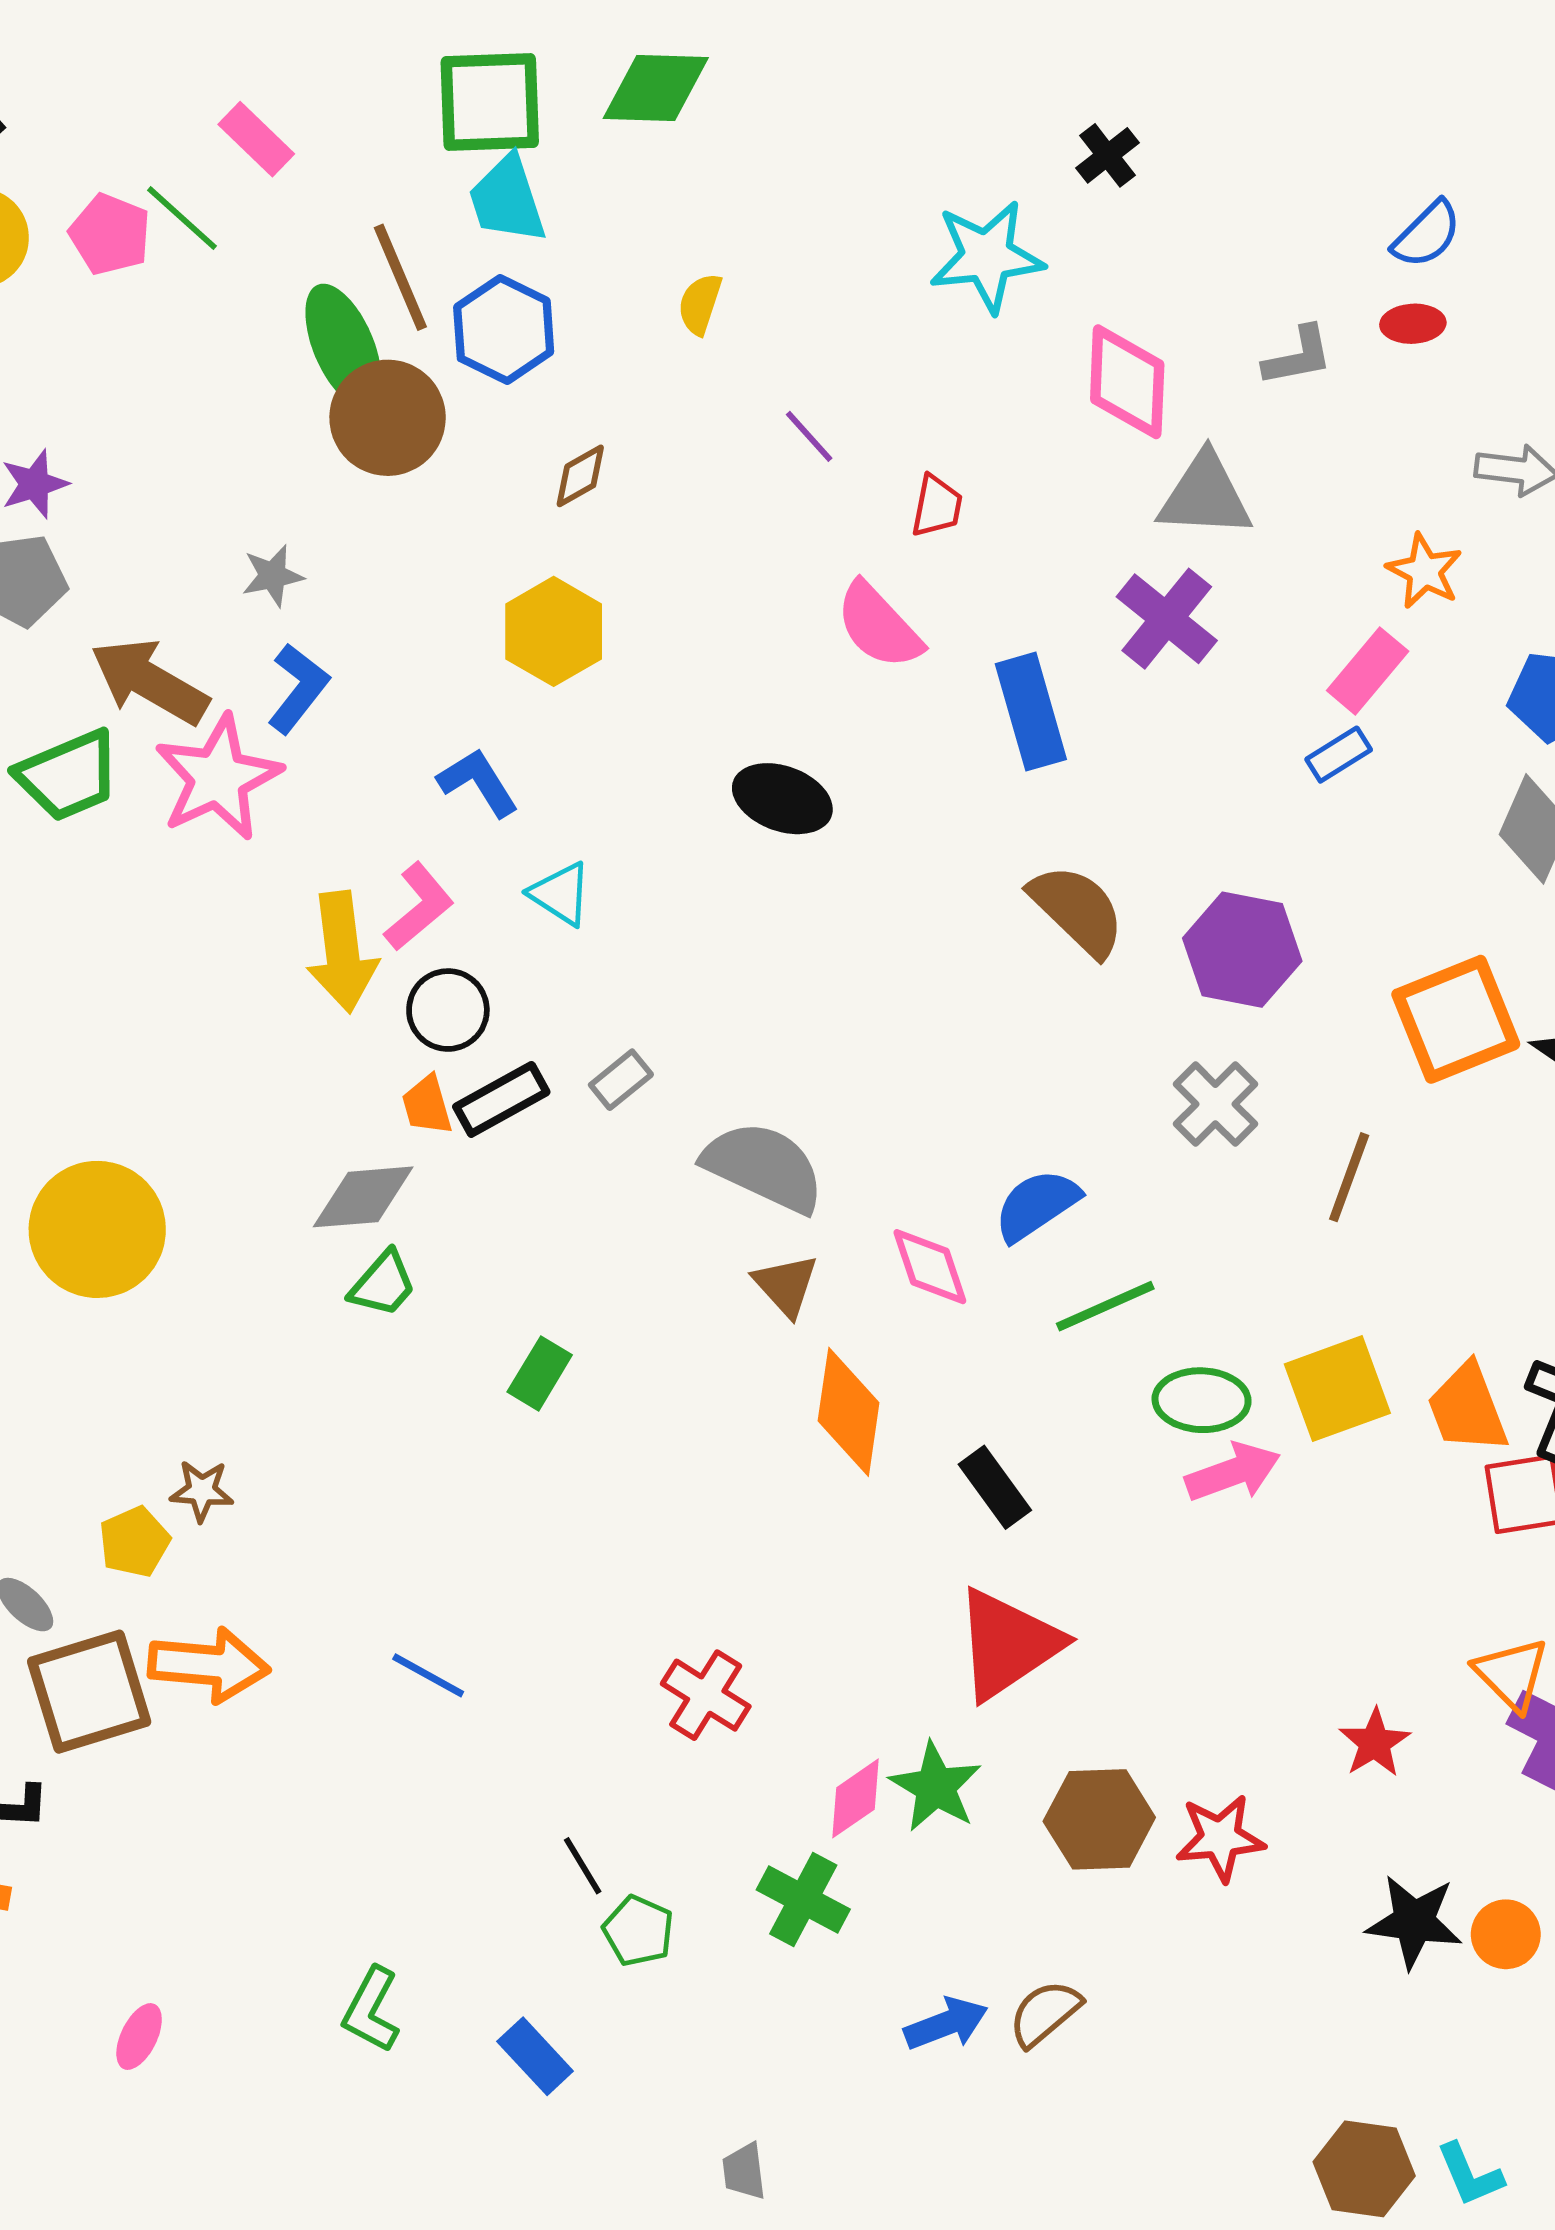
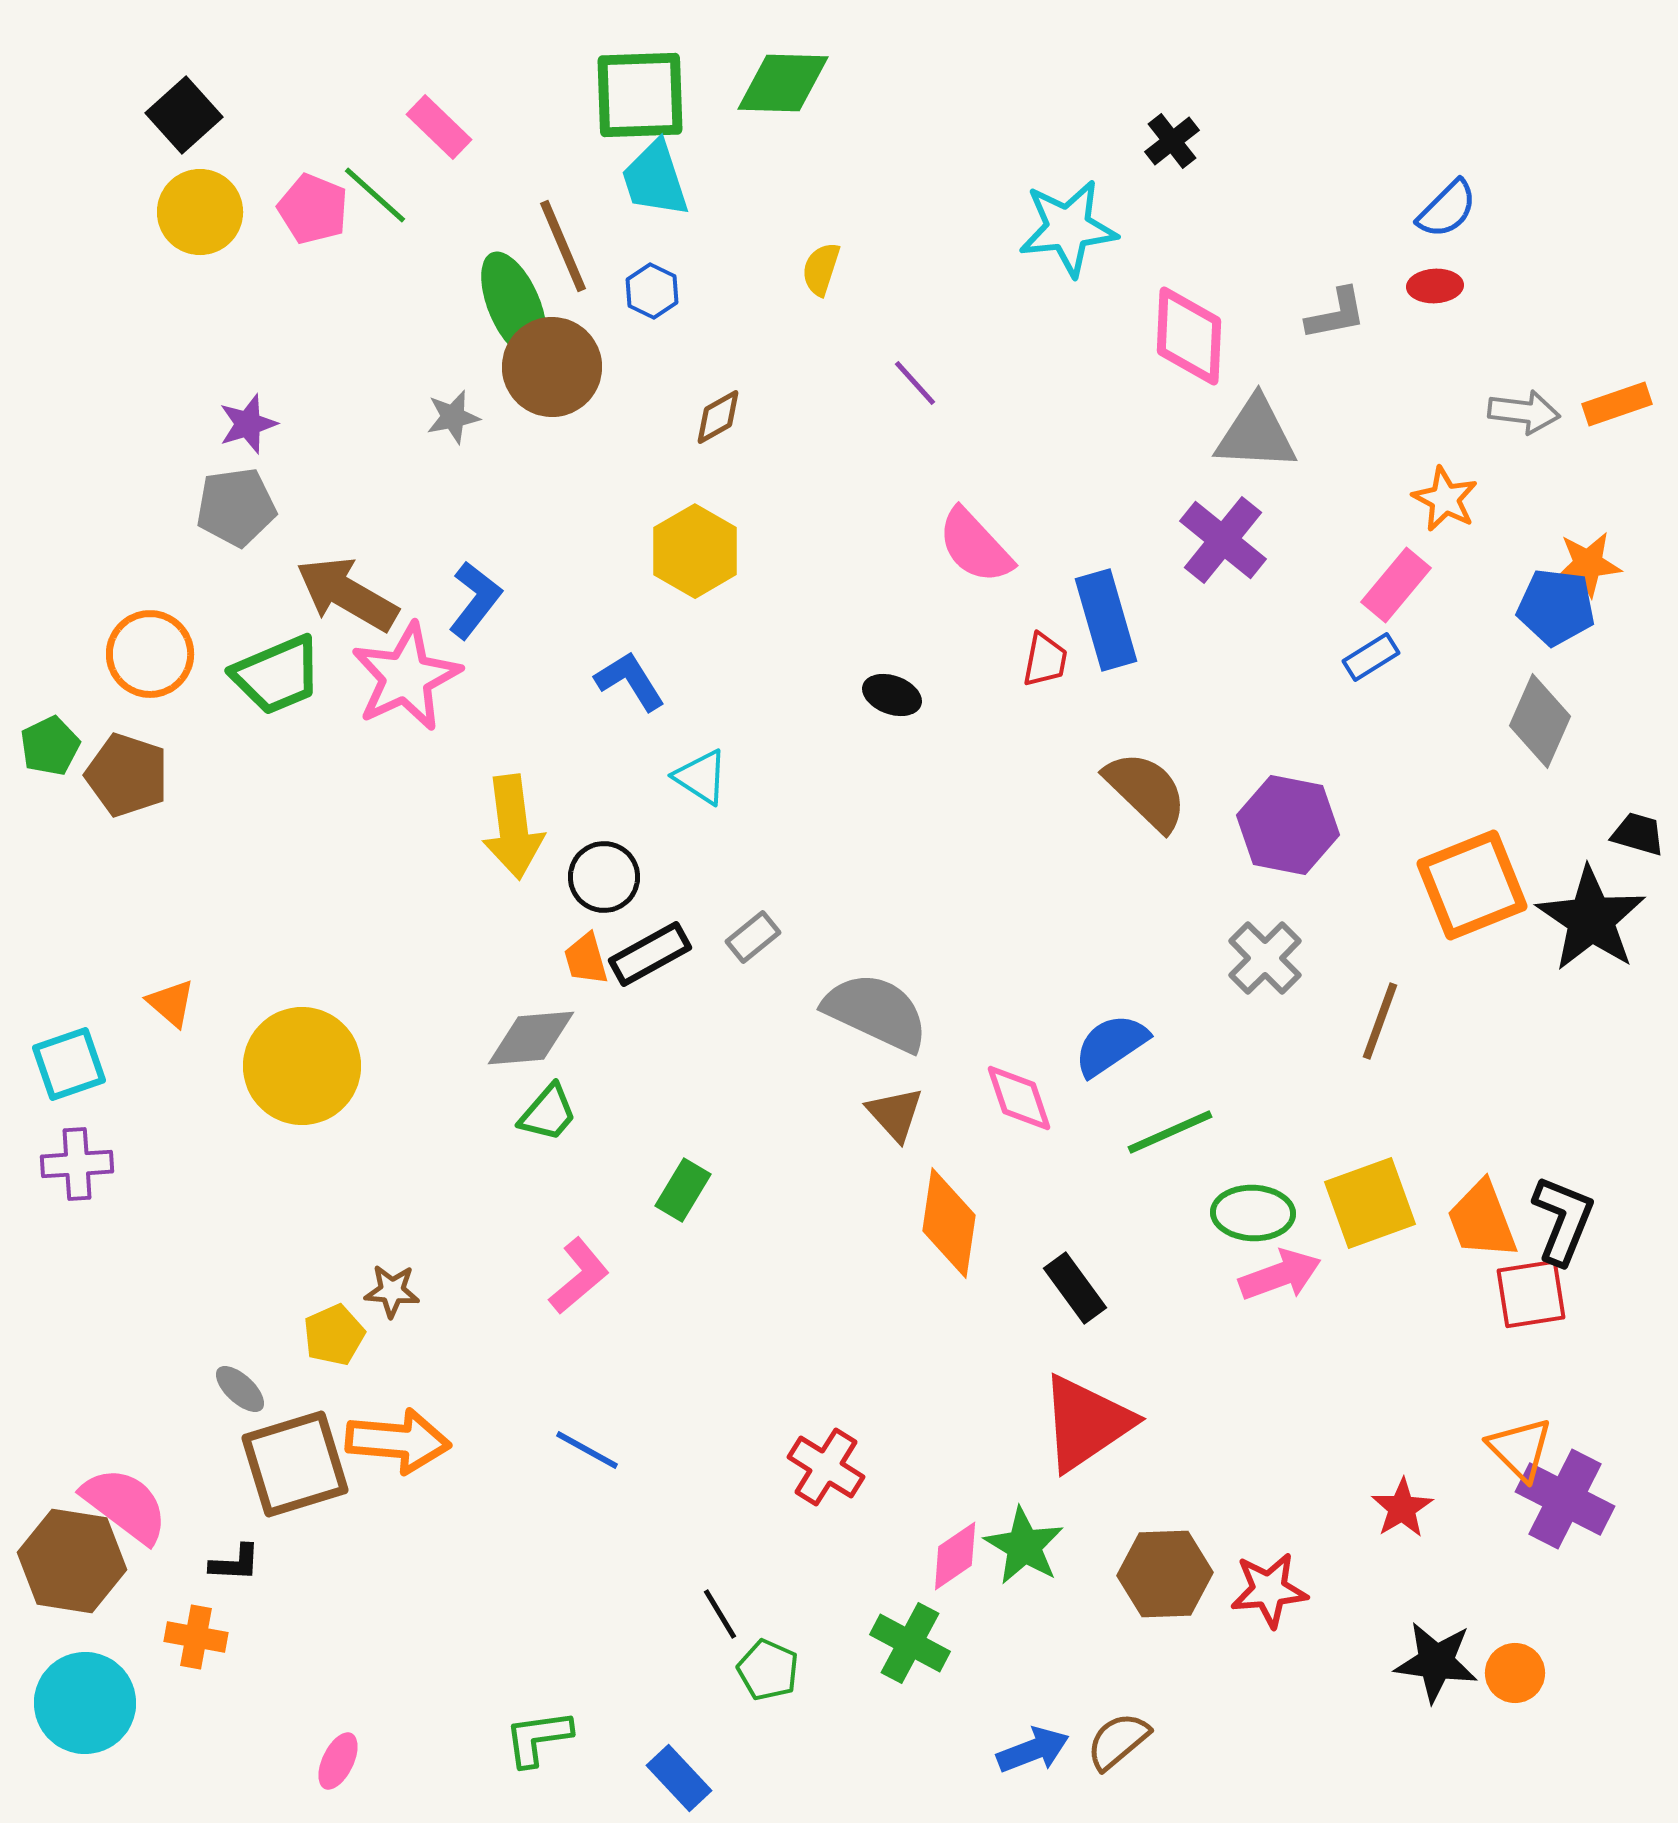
blue hexagon: (504, 330) -> (652, 291), size x0.6
red trapezoid: (937, 506) -> (1045, 660), moved
gray star: (273, 576) -> (453, 417), moved
black ellipse: (782, 799) -> (892, 695), size x0.7
pink L-shape: (419, 907) -> (579, 1276), moved
green L-shape: (371, 2010) -> (538, 1738), turned 54

